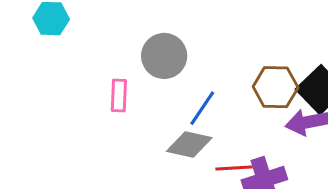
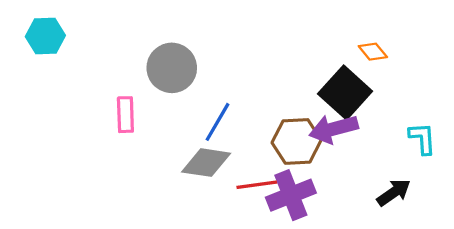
brown hexagon: (276, 87) -> (297, 141), moved

